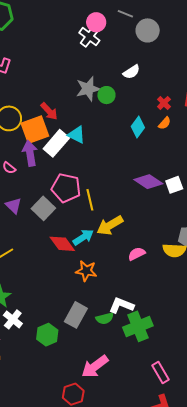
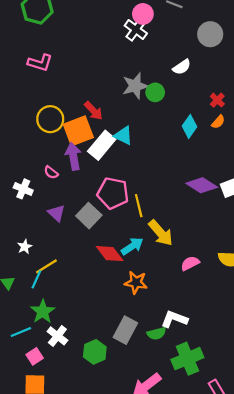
gray circle: (148, 30) -> (210, 34), moved
yellow arrow: (110, 225) -> (161, 233), turned -100
green cross: (138, 326) -> (187, 359), moved

